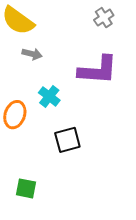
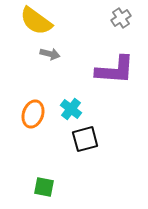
cyan cross: (49, 96) -> (71, 109), moved

